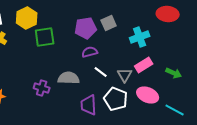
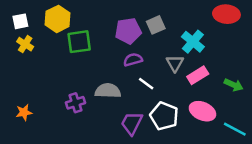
cyan cross: (140, 37) -> (193, 42), turned -30
gray triangle: (125, 75) -> (175, 63), moved
purple cross: (42, 88) -> (75, 103), turned -35
purple trapezoid: (89, 105) -> (132, 123), turned 30

